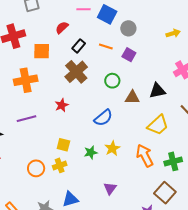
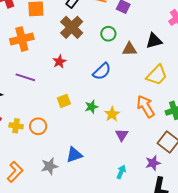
purple line: (27, 119) -> (25, 77), turned 36
yellow square: (63, 145) -> (64, 101), turned -32
yellow star: (112, 148) -> (112, 114), moved
yellow cross: (60, 165) -> (16, 126), moved, turned 32
purple triangle: (110, 188) -> (122, 135), moved

